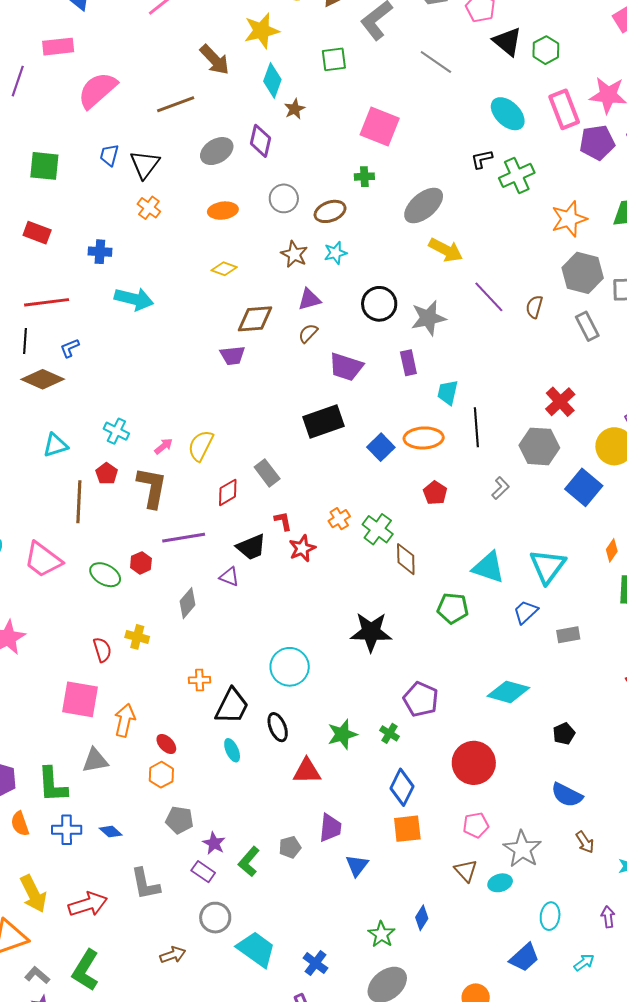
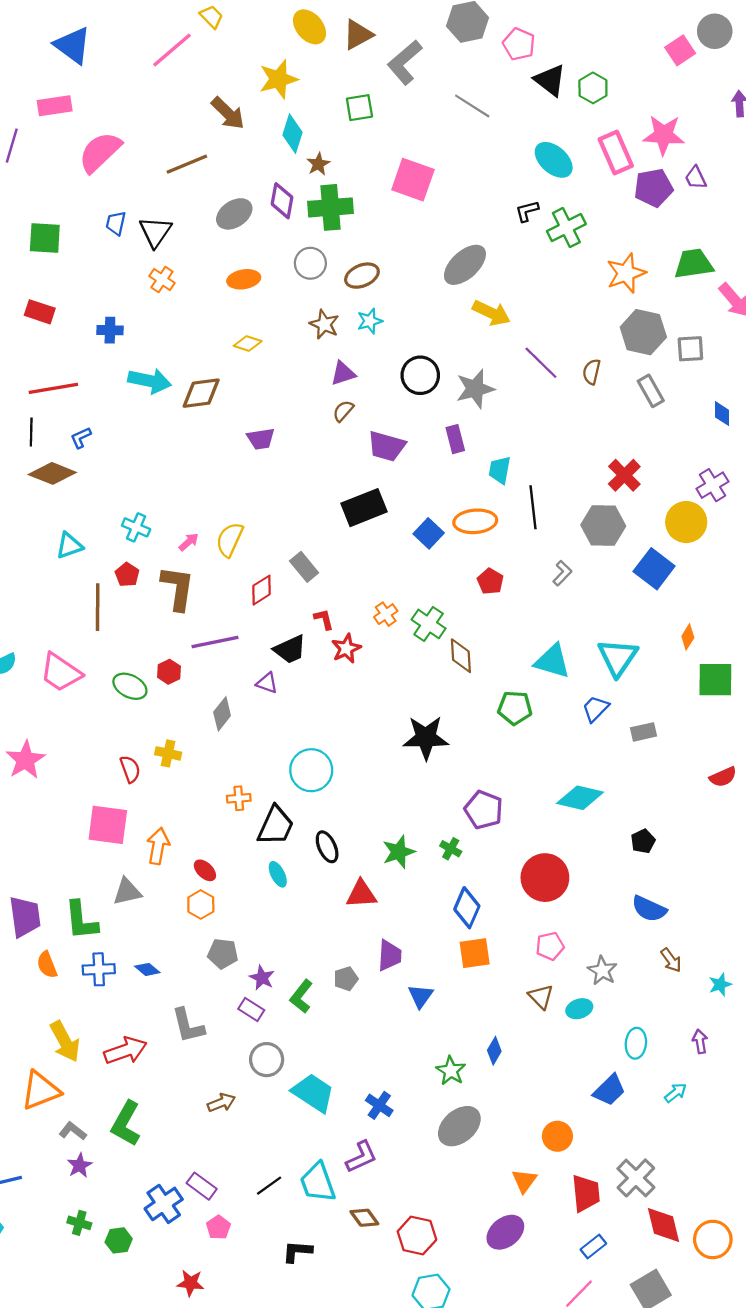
green cross: (364, 177) -> (331, 207), moved, size x2.0
brown diamond: (255, 319) -> (201, 393), moved
cyan circle: (290, 667) -> (311, 770), moved
gray star: (522, 849) -> (602, 971), size x0.7

